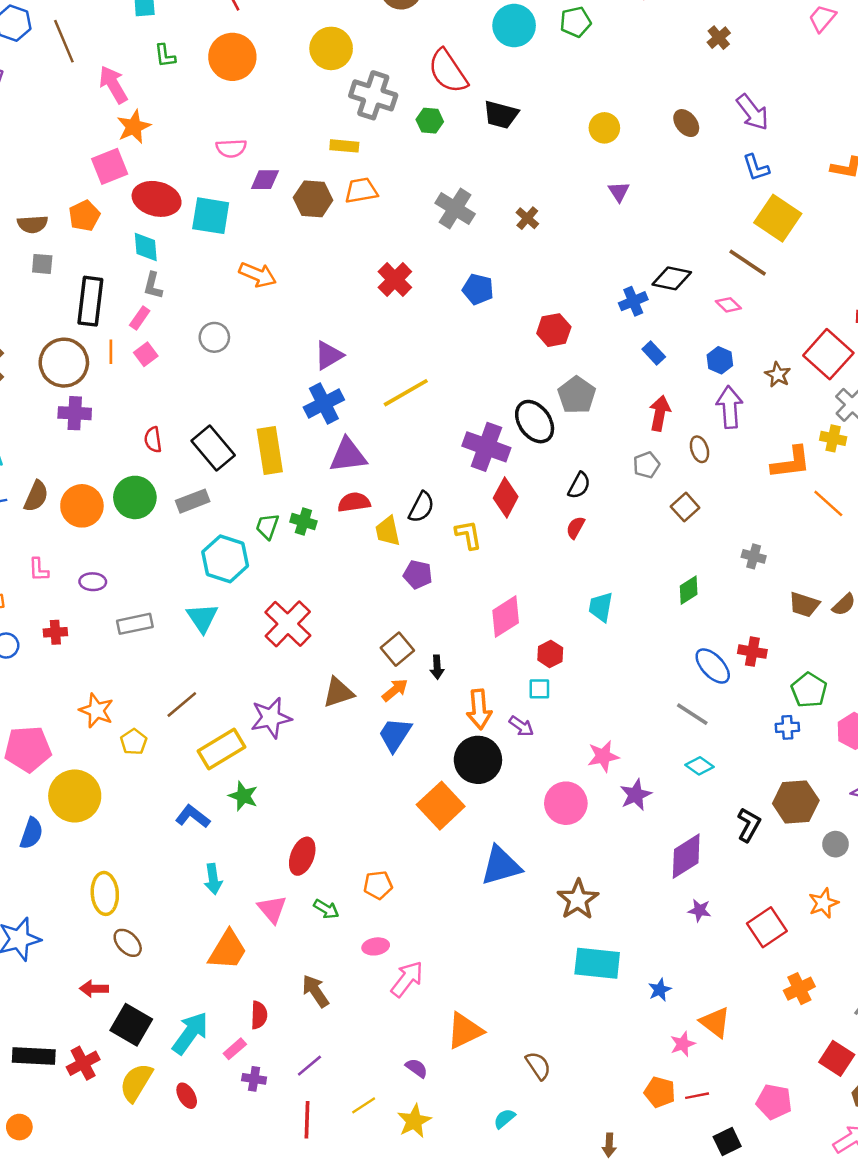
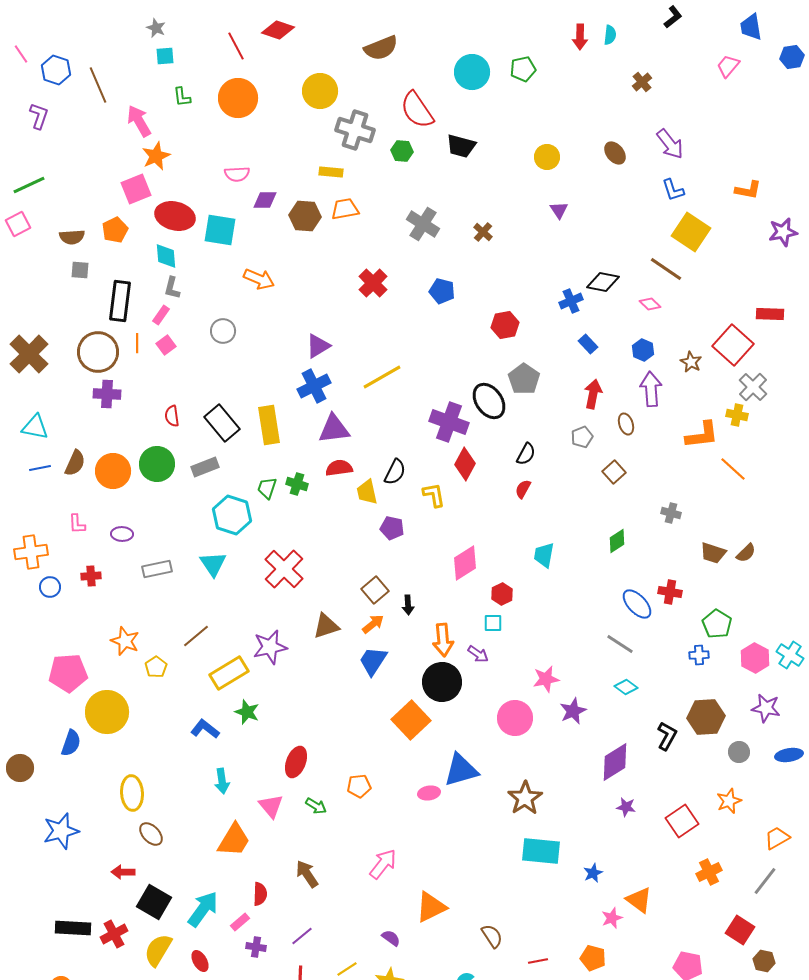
pink ellipse: (376, 946) -> (429, 793), moved
red line: (697, 1096) -> (538, 961), moved

